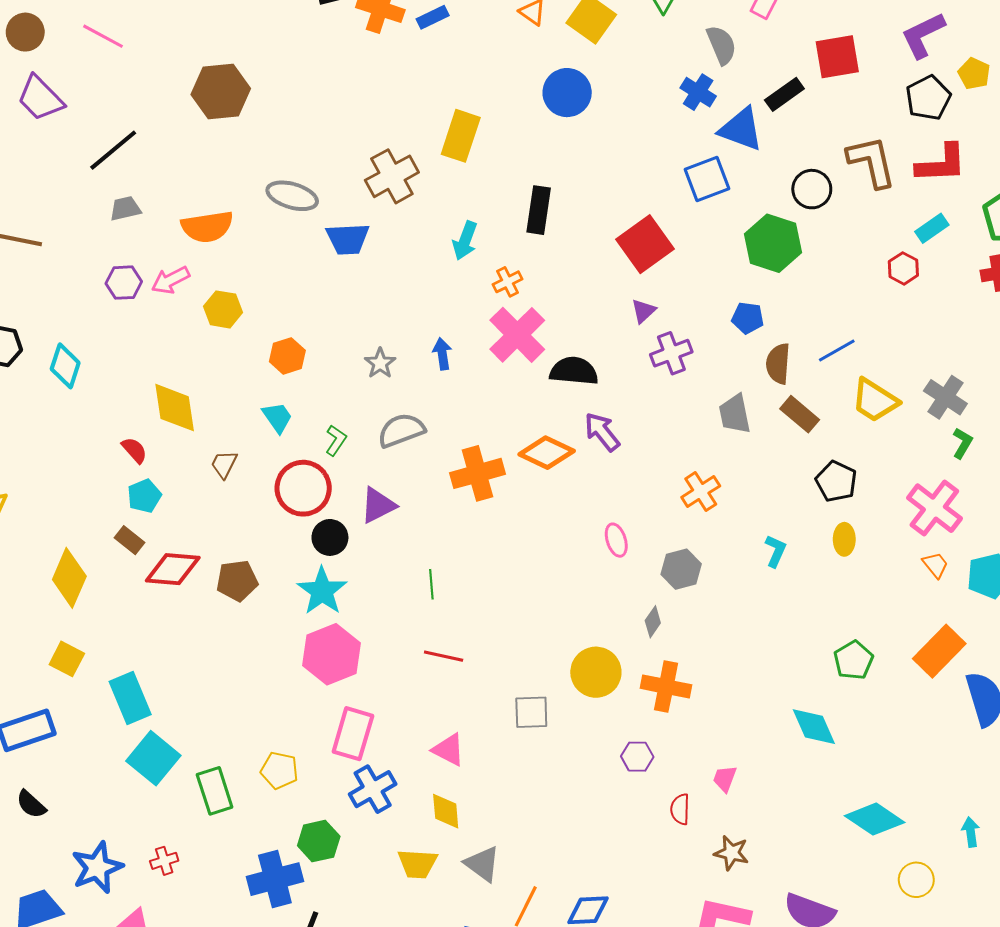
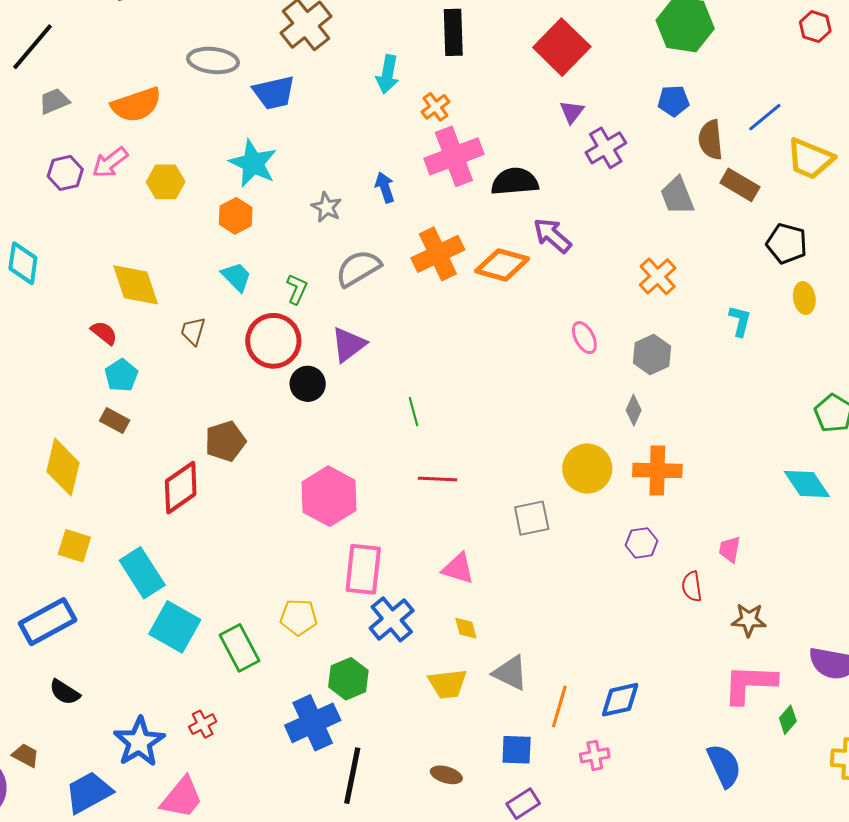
pink cross: (517, 335) -> (454, 156), turned 34
orange cross: (477, 473) -> (438, 254), moved
red diamond: (173, 569) -> (181, 488), moved, turned -30
cyan star: (322, 591) -> (253, 163), moved
yellow diamond: (446, 811) -> (466, 628), size x0.7

